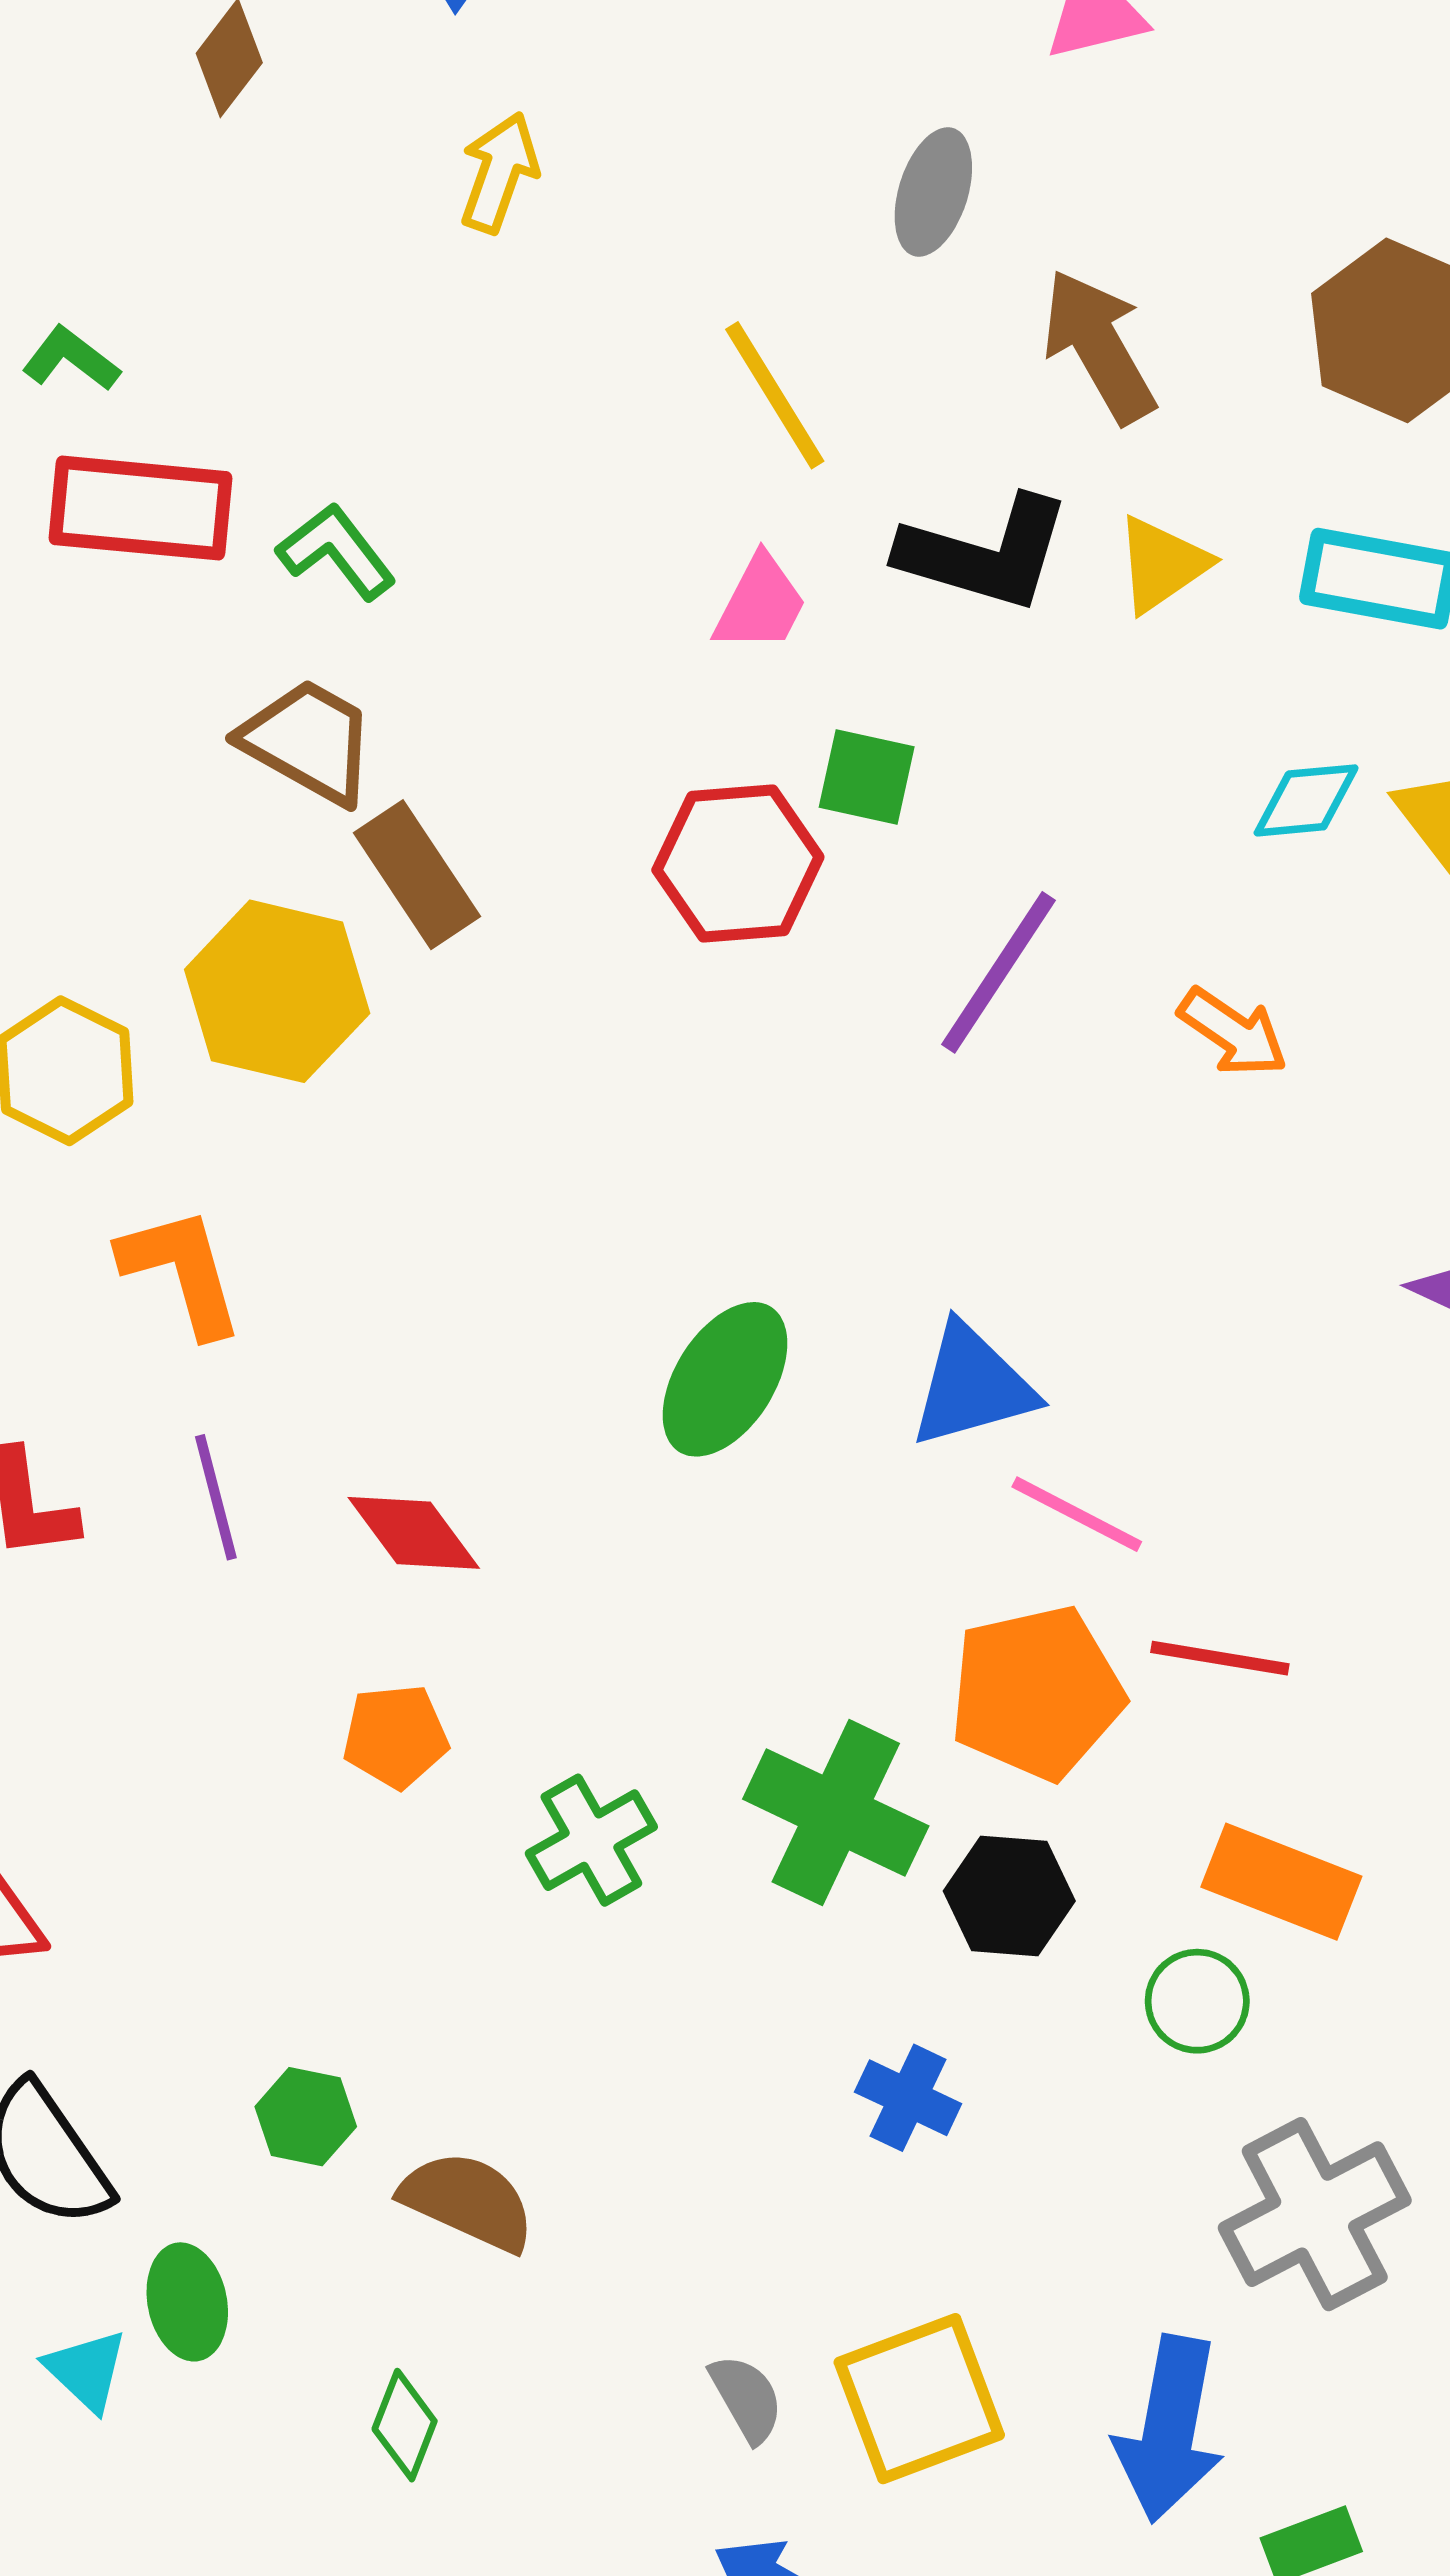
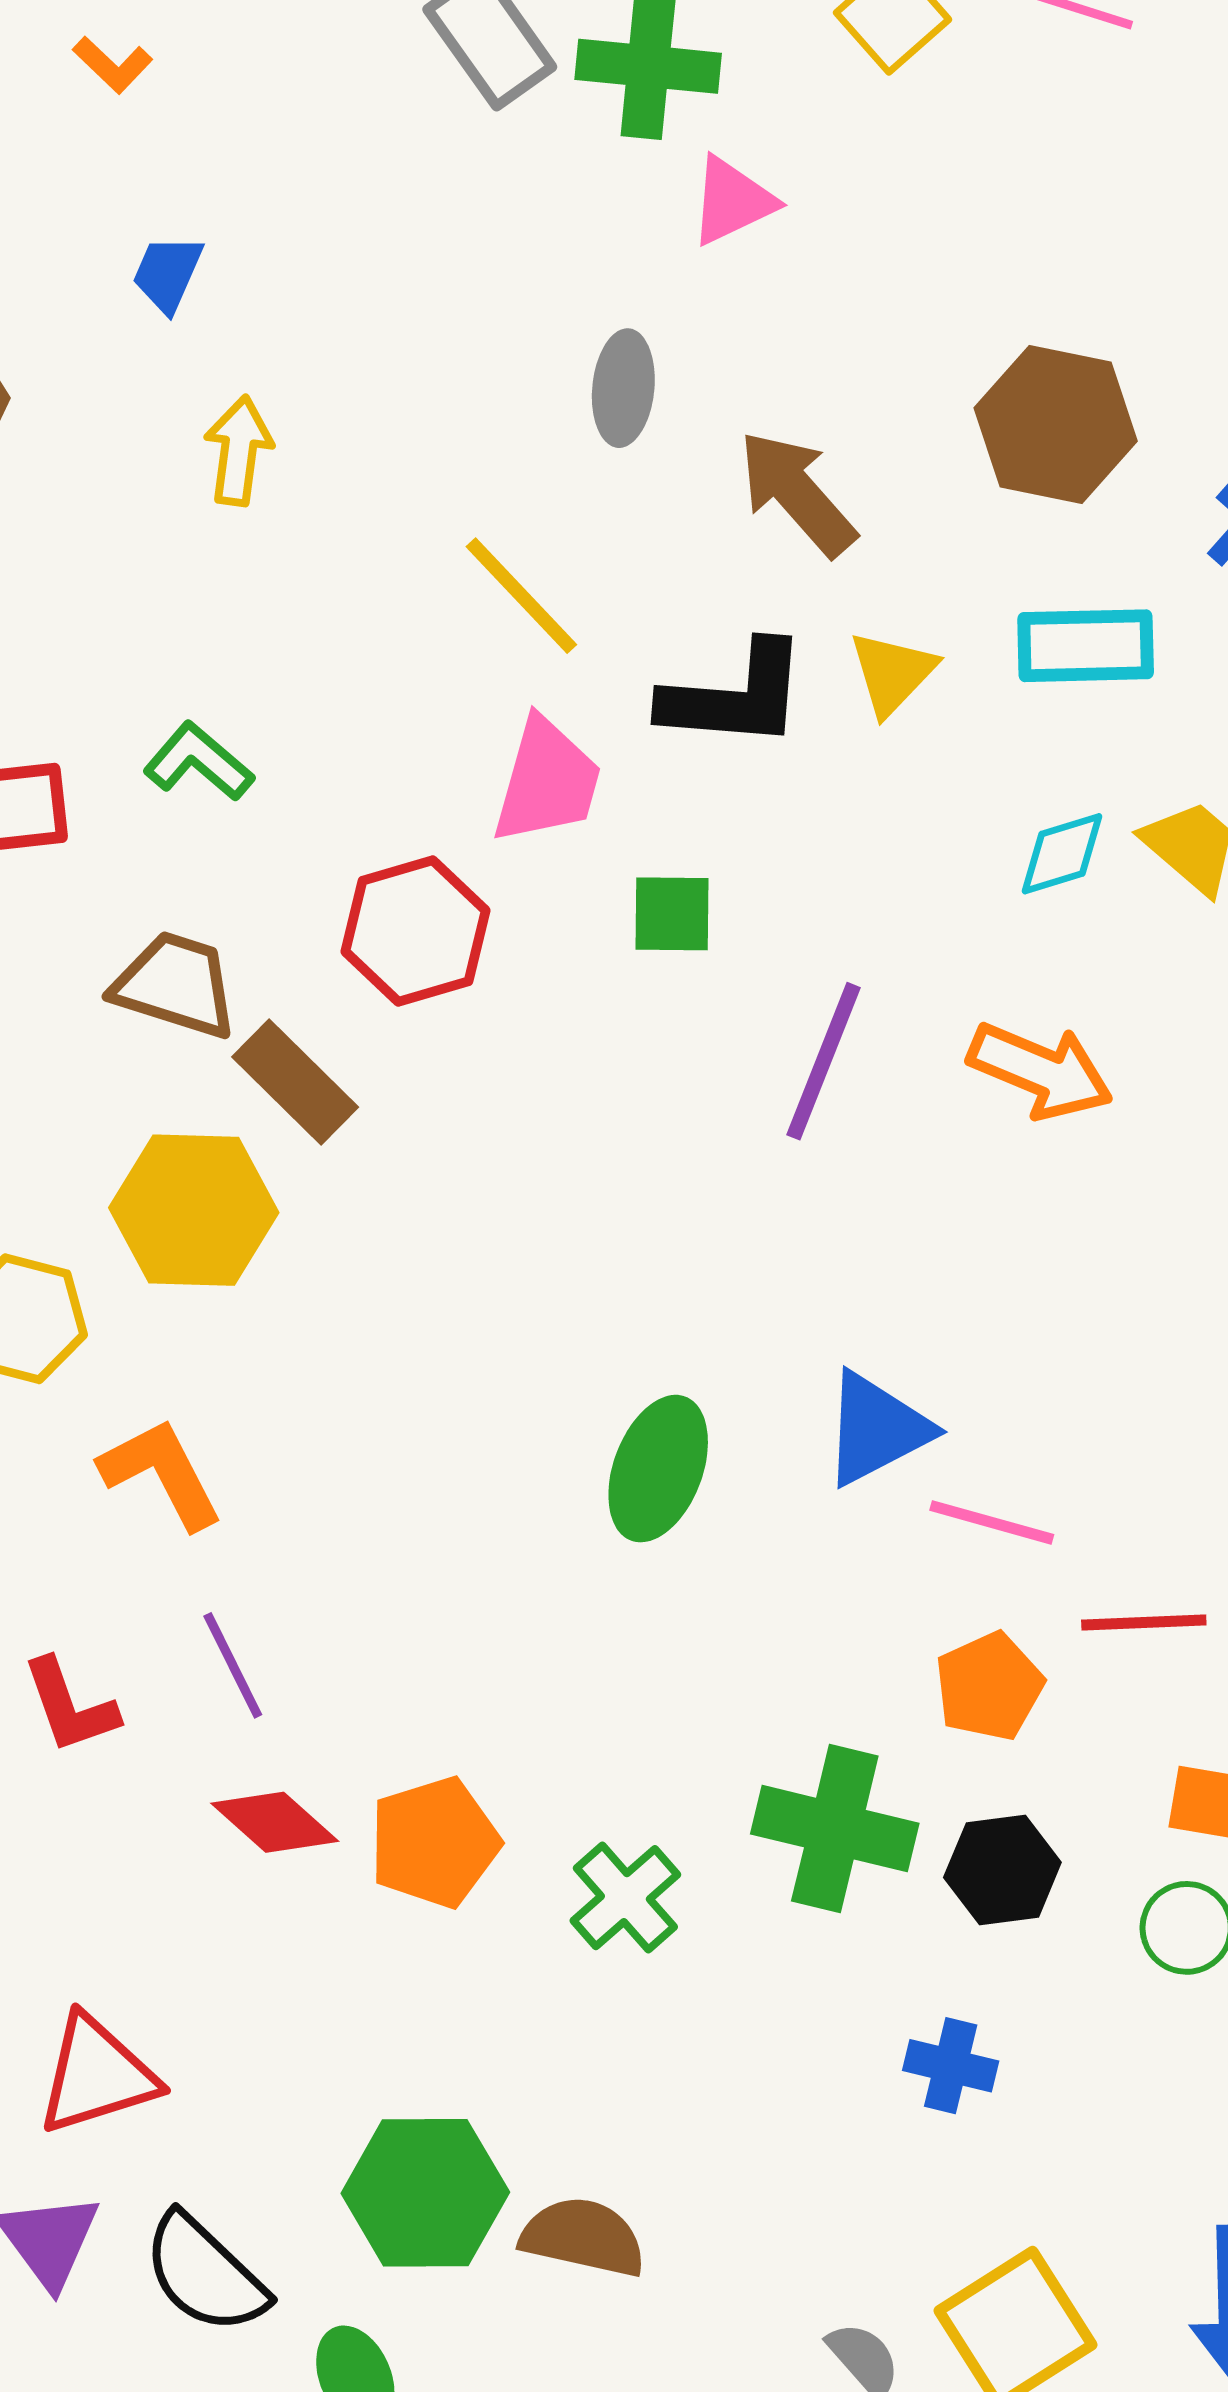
green L-shape: (336, 551) -> (199, 762), moved
pink trapezoid: (760, 603) -> (547, 781), size x1.4
red hexagon: (738, 863) -> (415, 931), moved
orange arrow: (1233, 1032) -> (1040, 1071), size x1.4
red diamond: (414, 1533) -> (275, 1822), moved
orange pentagon: (1037, 1693) -> (989, 1686), size x0.7
orange pentagon: (395, 1736) -> (434, 1842), size x1.4
green hexagon: (306, 2117) -> (425, 2193), size x1.8

